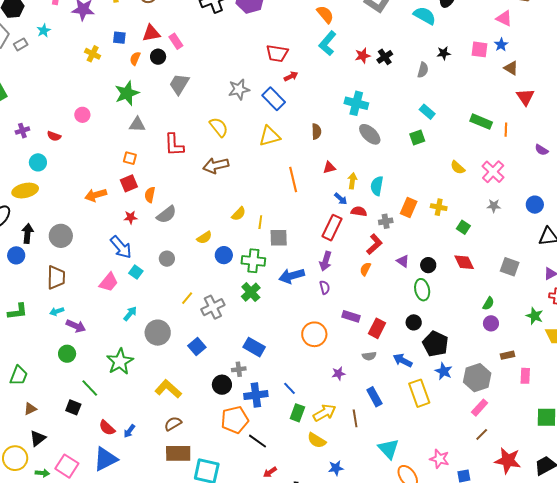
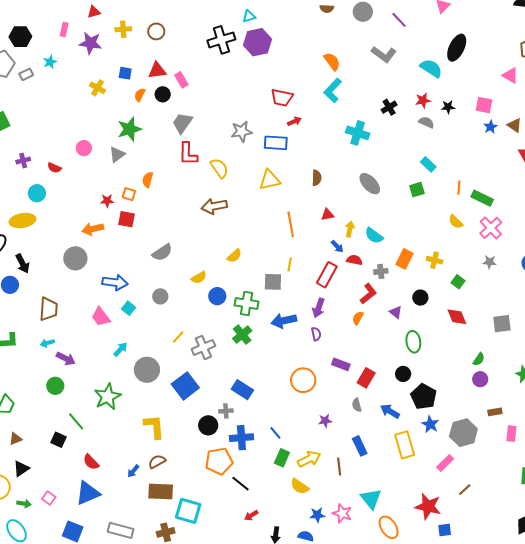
blue star: (501, 45) -> (491, 127), moved
red star: (363, 56) -> (423, 100), moved
gray semicircle: (423, 70) -> (426, 122), turned -84
blue rectangle: (274, 99) -> (276, 143), turned -45
cyan cross: (356, 103) -> (358, 133), moved
green rectangle: (481, 122) -> (482, 198), moved
gray triangle: (137, 125) -> (117, 154), moved, turned -42
orange line: (506, 130) -> (459, 188), moved
red L-shape: (174, 145) -> (188, 154), moved
red square: (129, 183) -> (127, 219), turned 30
cyan semicircle: (377, 186) -> (374, 236), turned -66
orange semicircle: (150, 195) -> (148, 180), moved
red star: (131, 217) -> (107, 201), moved
yellow line: (260, 222) -> (290, 264), moved
black arrow: (28, 233) -> (22, 264), turned 144
gray circle: (61, 236) -> (75, 258), moved
blue arrow: (121, 247) -> (115, 282), turned -45
black circle: (428, 265) -> (420, 298), moved
gray square: (510, 267) -> (502, 324), turned -30
pink trapezoid: (109, 282) -> (101, 317), turned 100
blue square: (197, 347) -> (185, 386), size x1.5
gray semicircle: (369, 356) -> (357, 405), turned 80
yellow L-shape: (168, 389) -> (154, 427), turned 40
pink rectangle: (480, 408) -> (445, 463), moved
blue arrow: (129, 431) -> (133, 471), moved
pink star: (439, 459) -> (342, 513), moved
red star: (508, 460) -> (428, 506), moved
pink square: (67, 466) -> (49, 498), size x0.6

